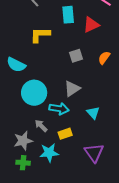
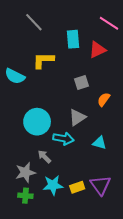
orange semicircle: (104, 58) -> (104, 99), moved
cyan semicircle: (16, 65) -> (15, 76), moved
cyan triangle: (93, 113) -> (99, 143), turned -32
yellow rectangle: (65, 134) -> (77, 187), moved

